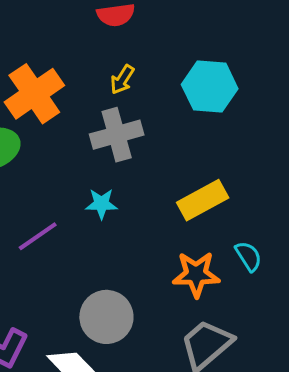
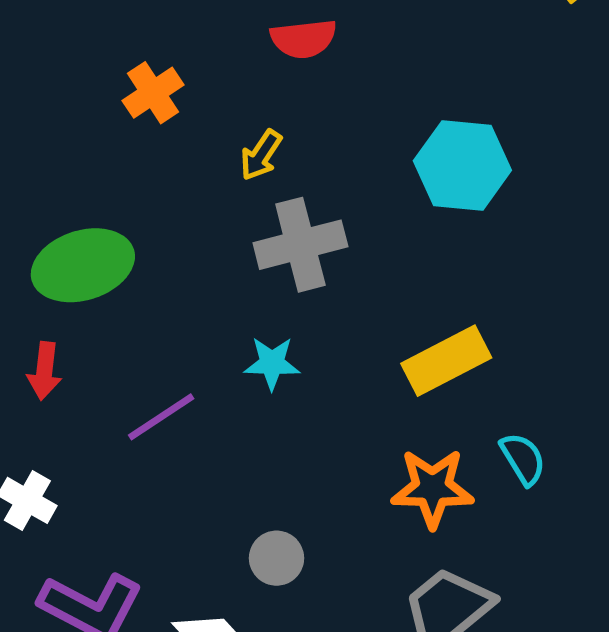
yellow arrow: (122, 80) -> (261, 155), moved
orange cross: (34, 94) -> (153, 93), moved, size x0.6
gray circle: (106, 317) -> (277, 558), size x0.6

